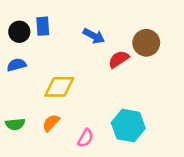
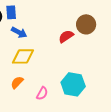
blue arrow: (94, 36) -> (19, 32), moved

